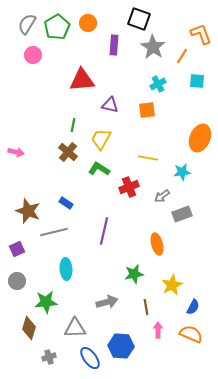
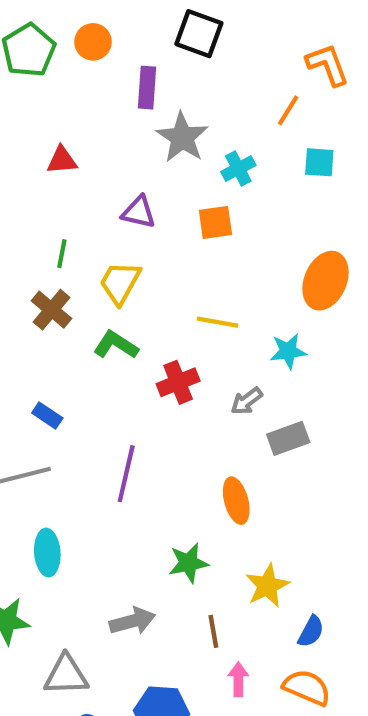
gray star: (153, 47) -> (182, 137), moved
red triangle: (82, 80) -> (62, 160), moved, size x0.6

